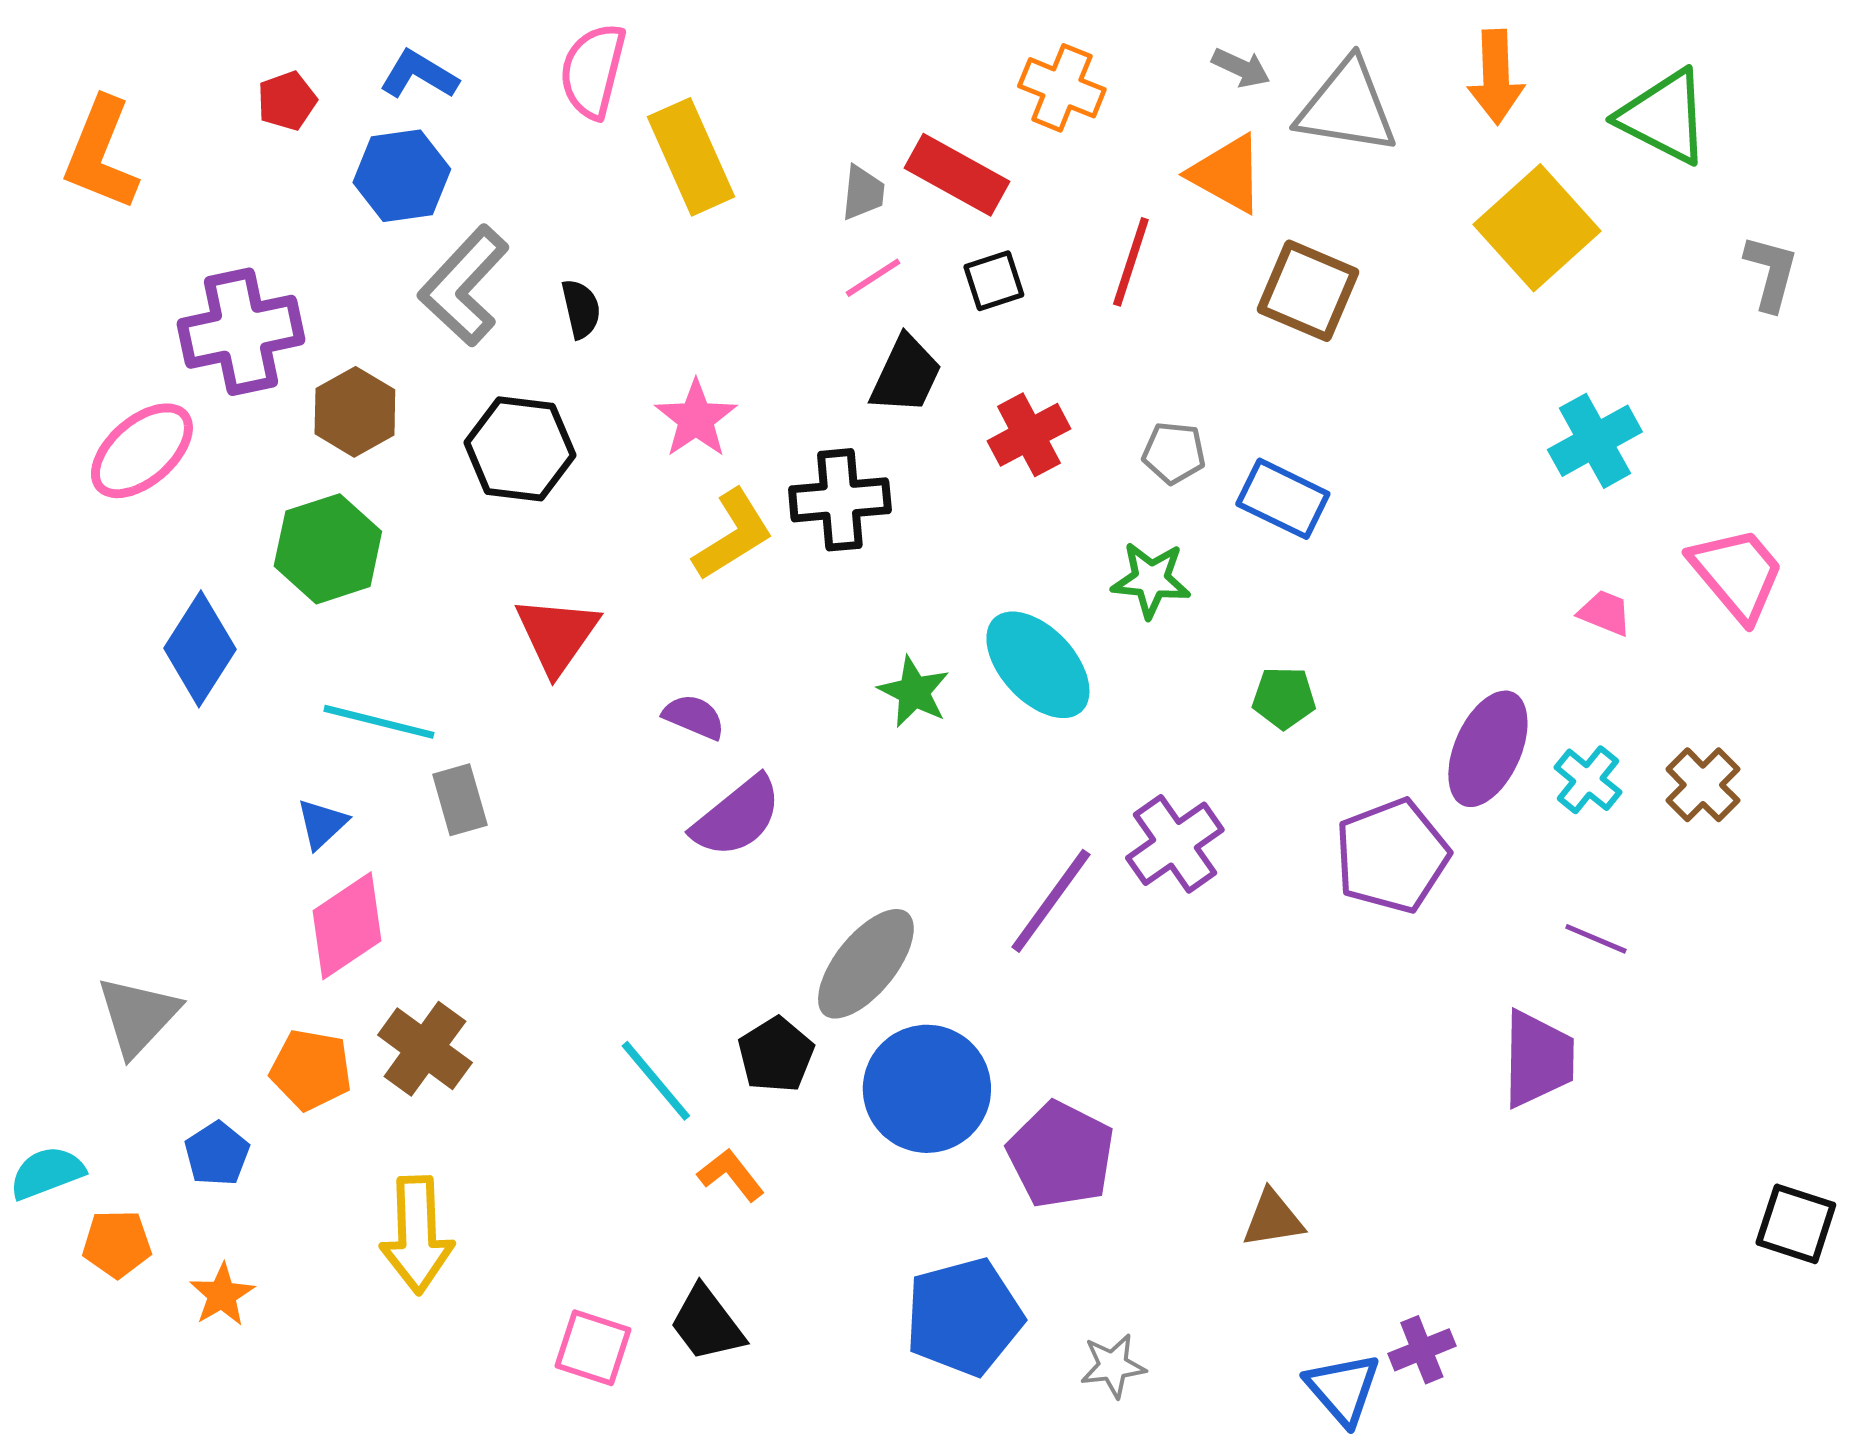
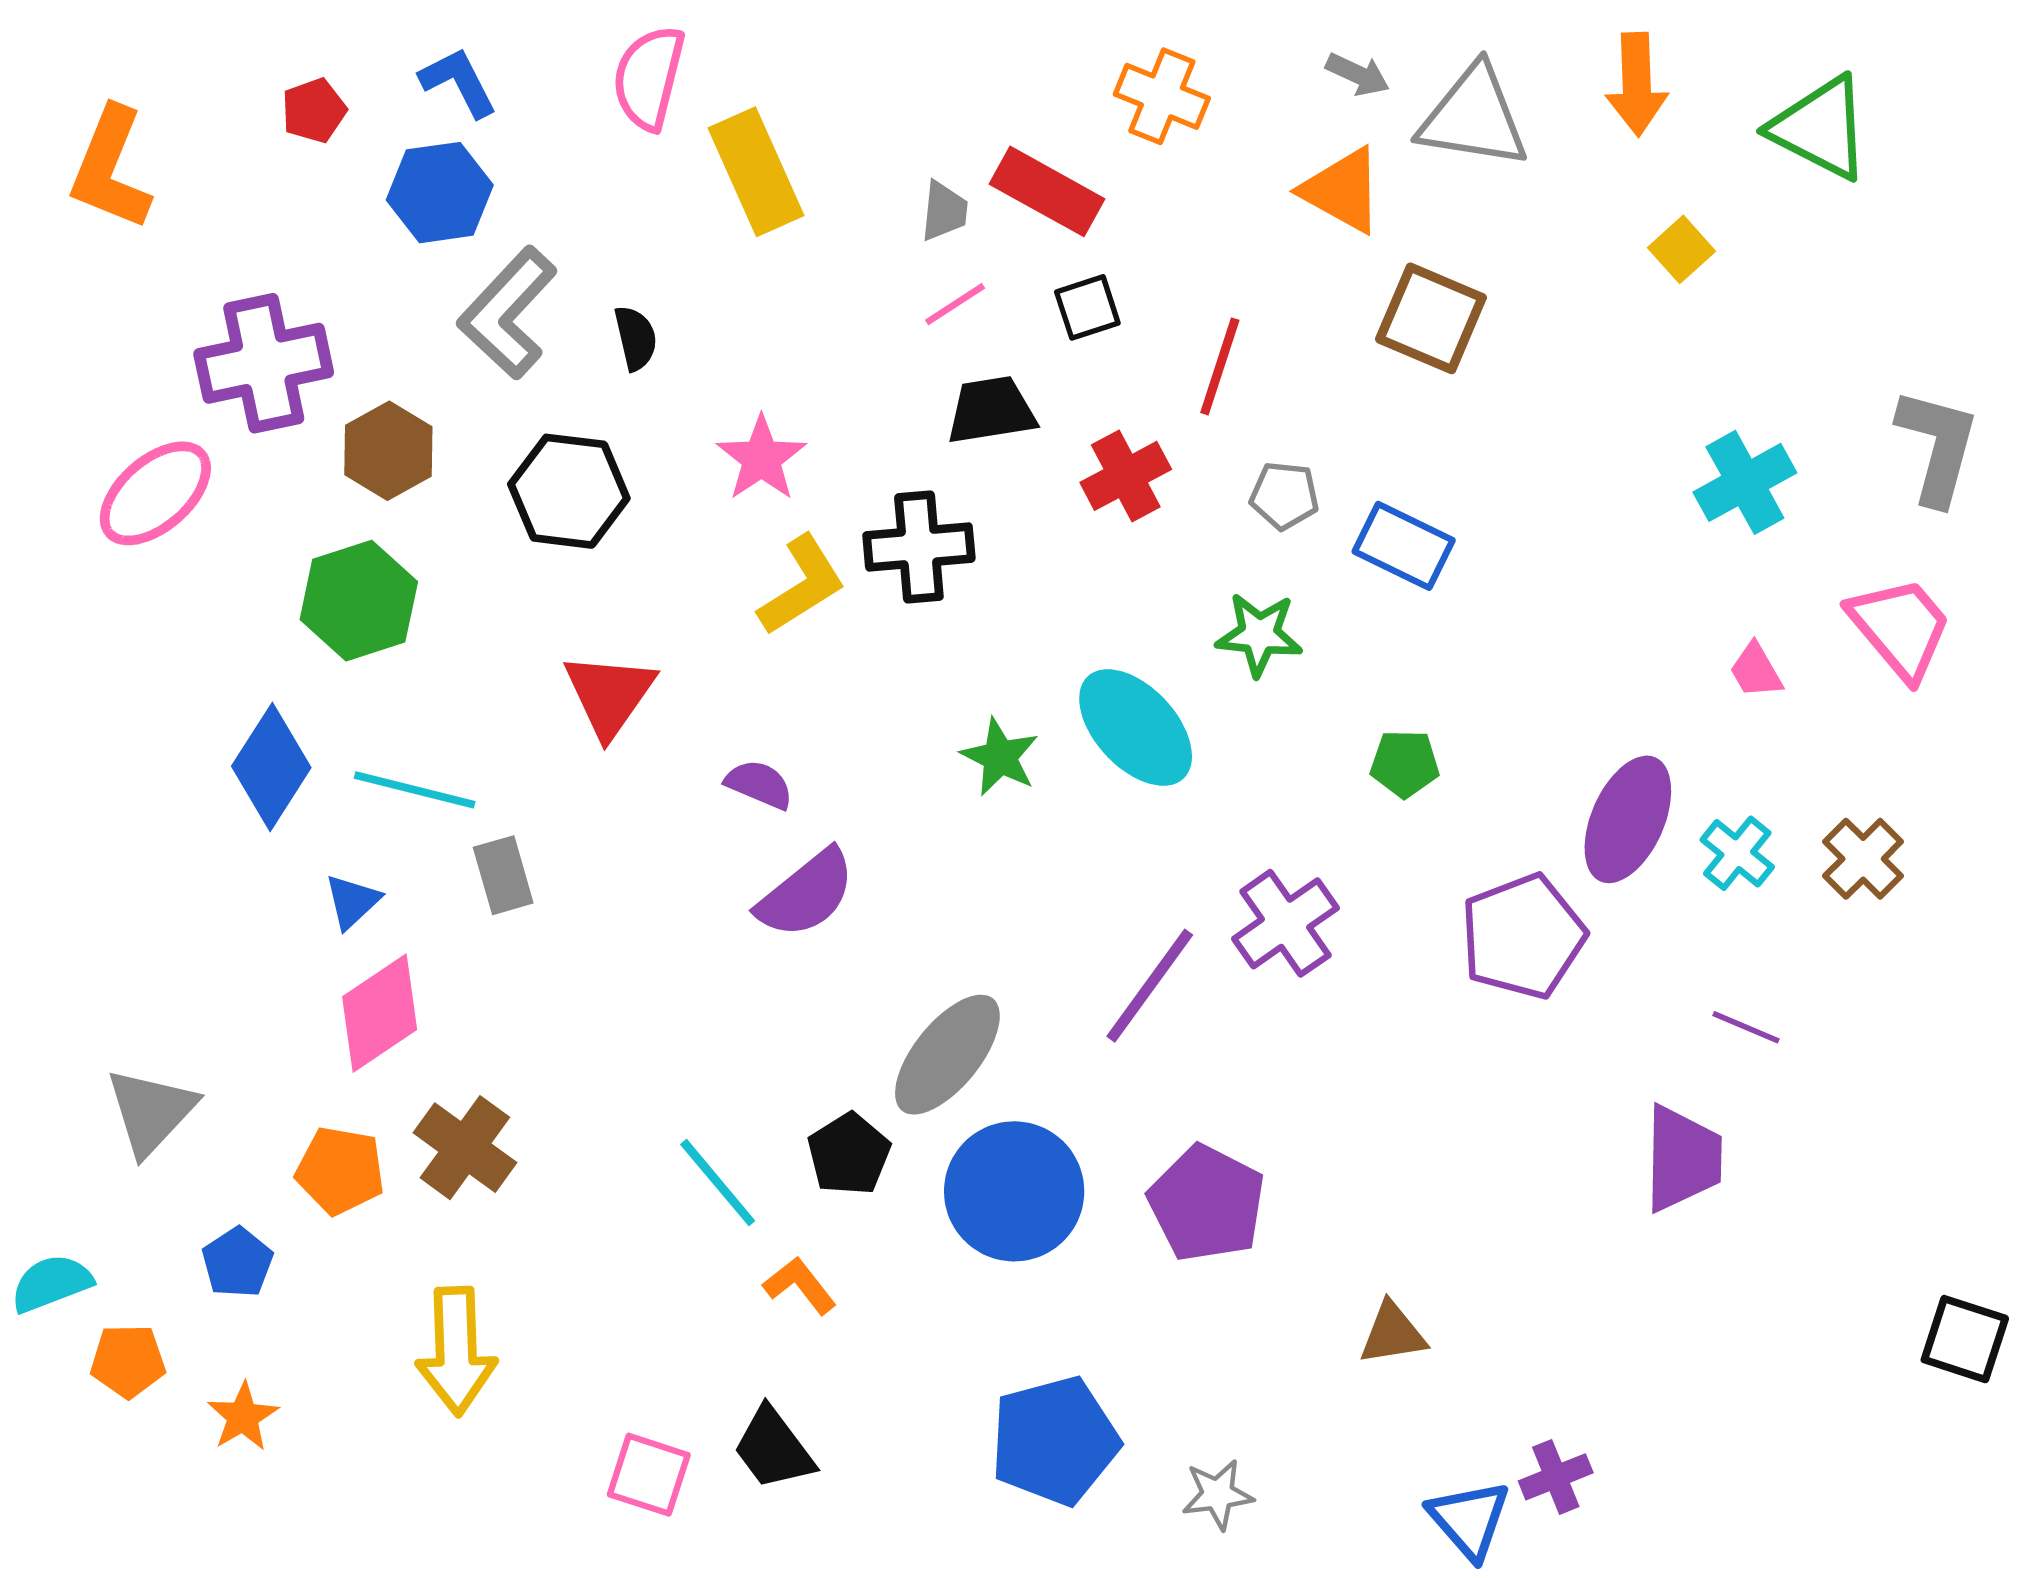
blue L-shape: (419, 75) -> (458, 82), turned 32
yellow square: (1537, 228) -> (1681, 249), size x0.5
red line: (1131, 262) -> (1220, 366), moved
gray L-shape: (1771, 273) -> (1937, 446), moved, size x1.4
black trapezoid: (906, 375) -> (991, 410), turned -124
pink trapezoid: (1605, 613) -> (1756, 671), turned -142
blue diamond: (200, 649) -> (271, 767), moved
purple pentagon: (1061, 1155) -> (1207, 1203), moved

